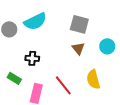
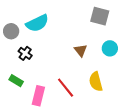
gray square: (79, 24) -> (100, 16), moved
black cross: (32, 58) -> (25, 53), moved, turned 32

